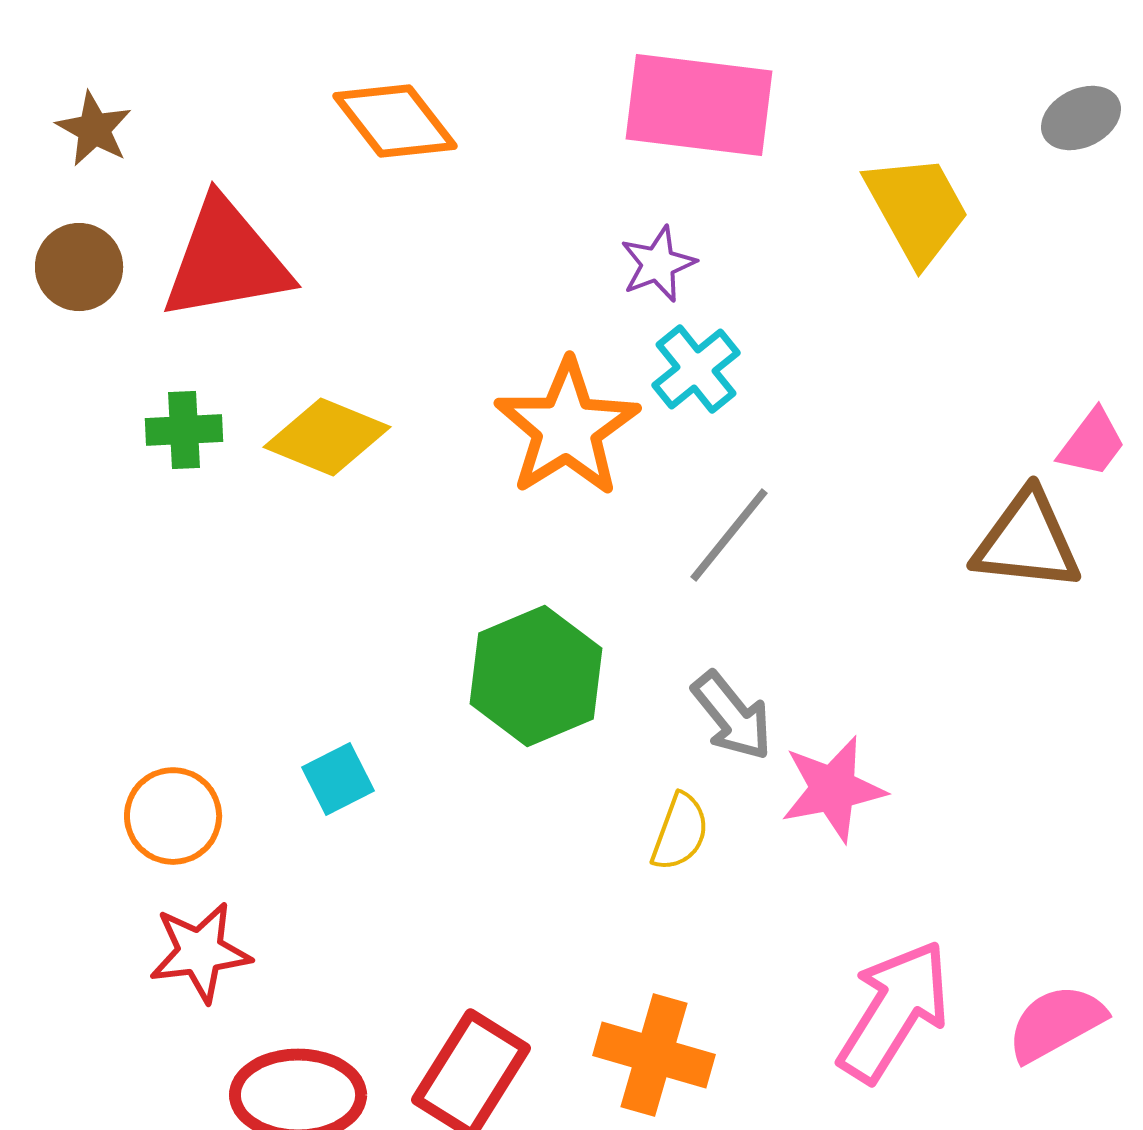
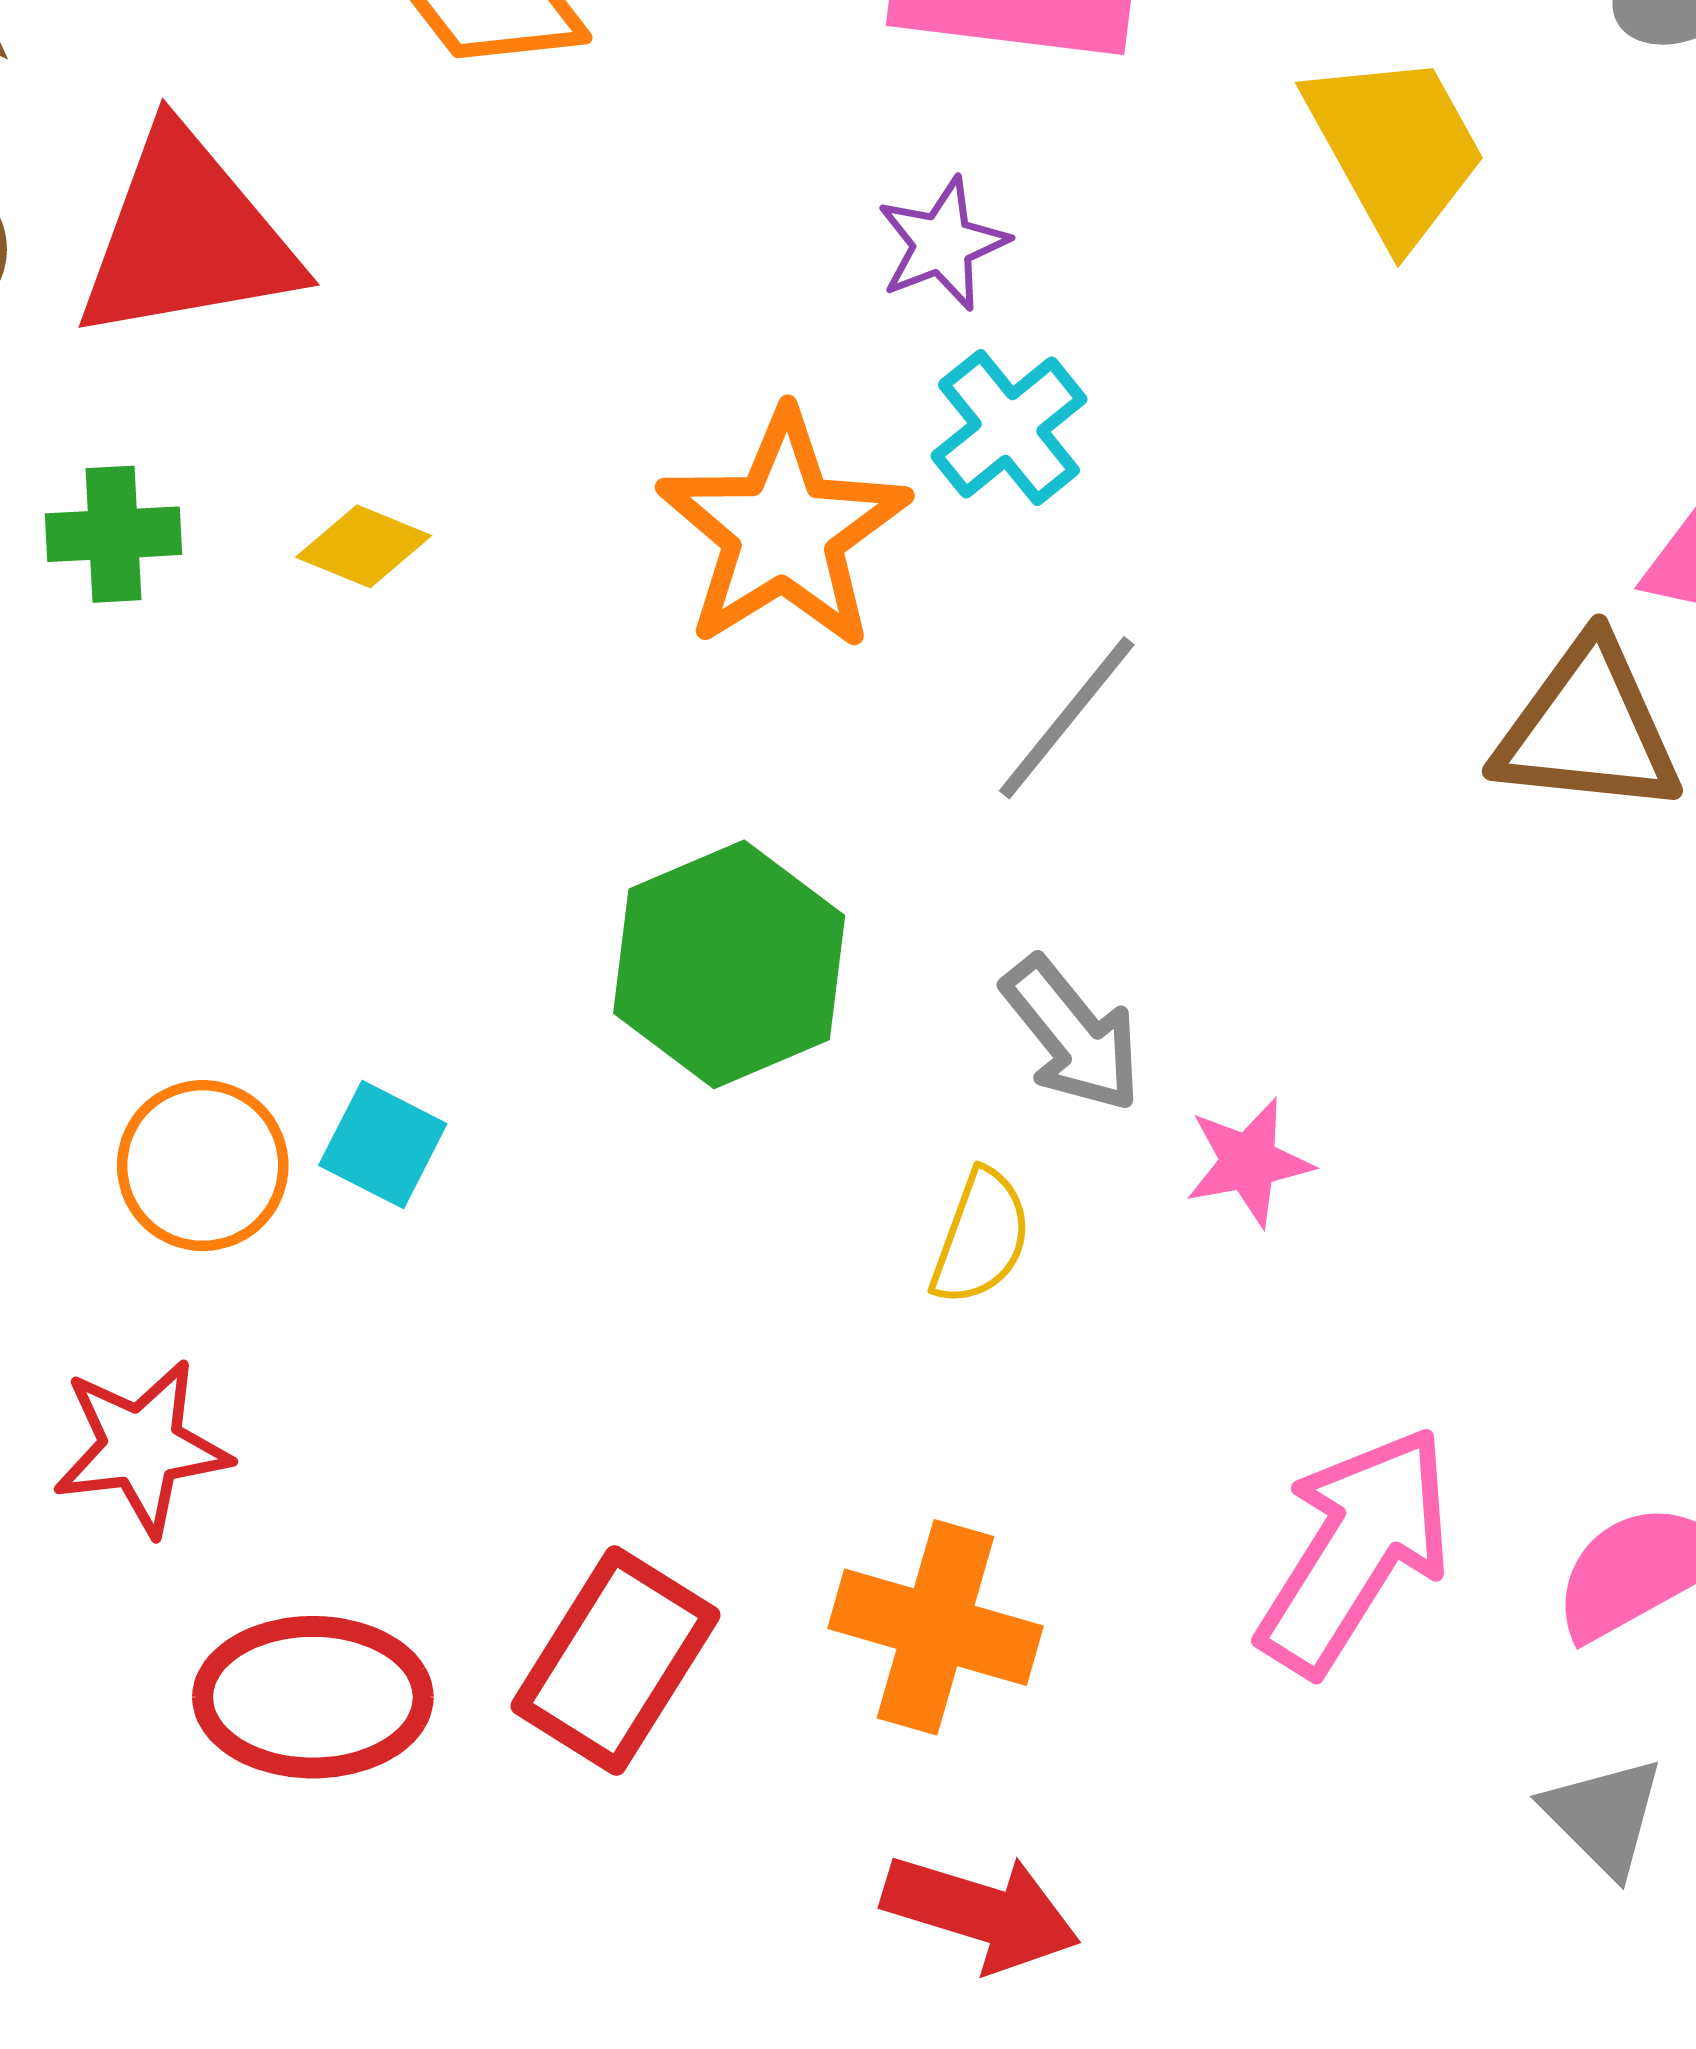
yellow diamond: (327, 437) -> (364, 546), size x0.6
cyan square: (338, 779) -> (383, 1145), turned -36
pink star: (833, 789) -> (1249, 1162), size x0.7
orange circle: (173, 816) -> (203, 1166), moved

